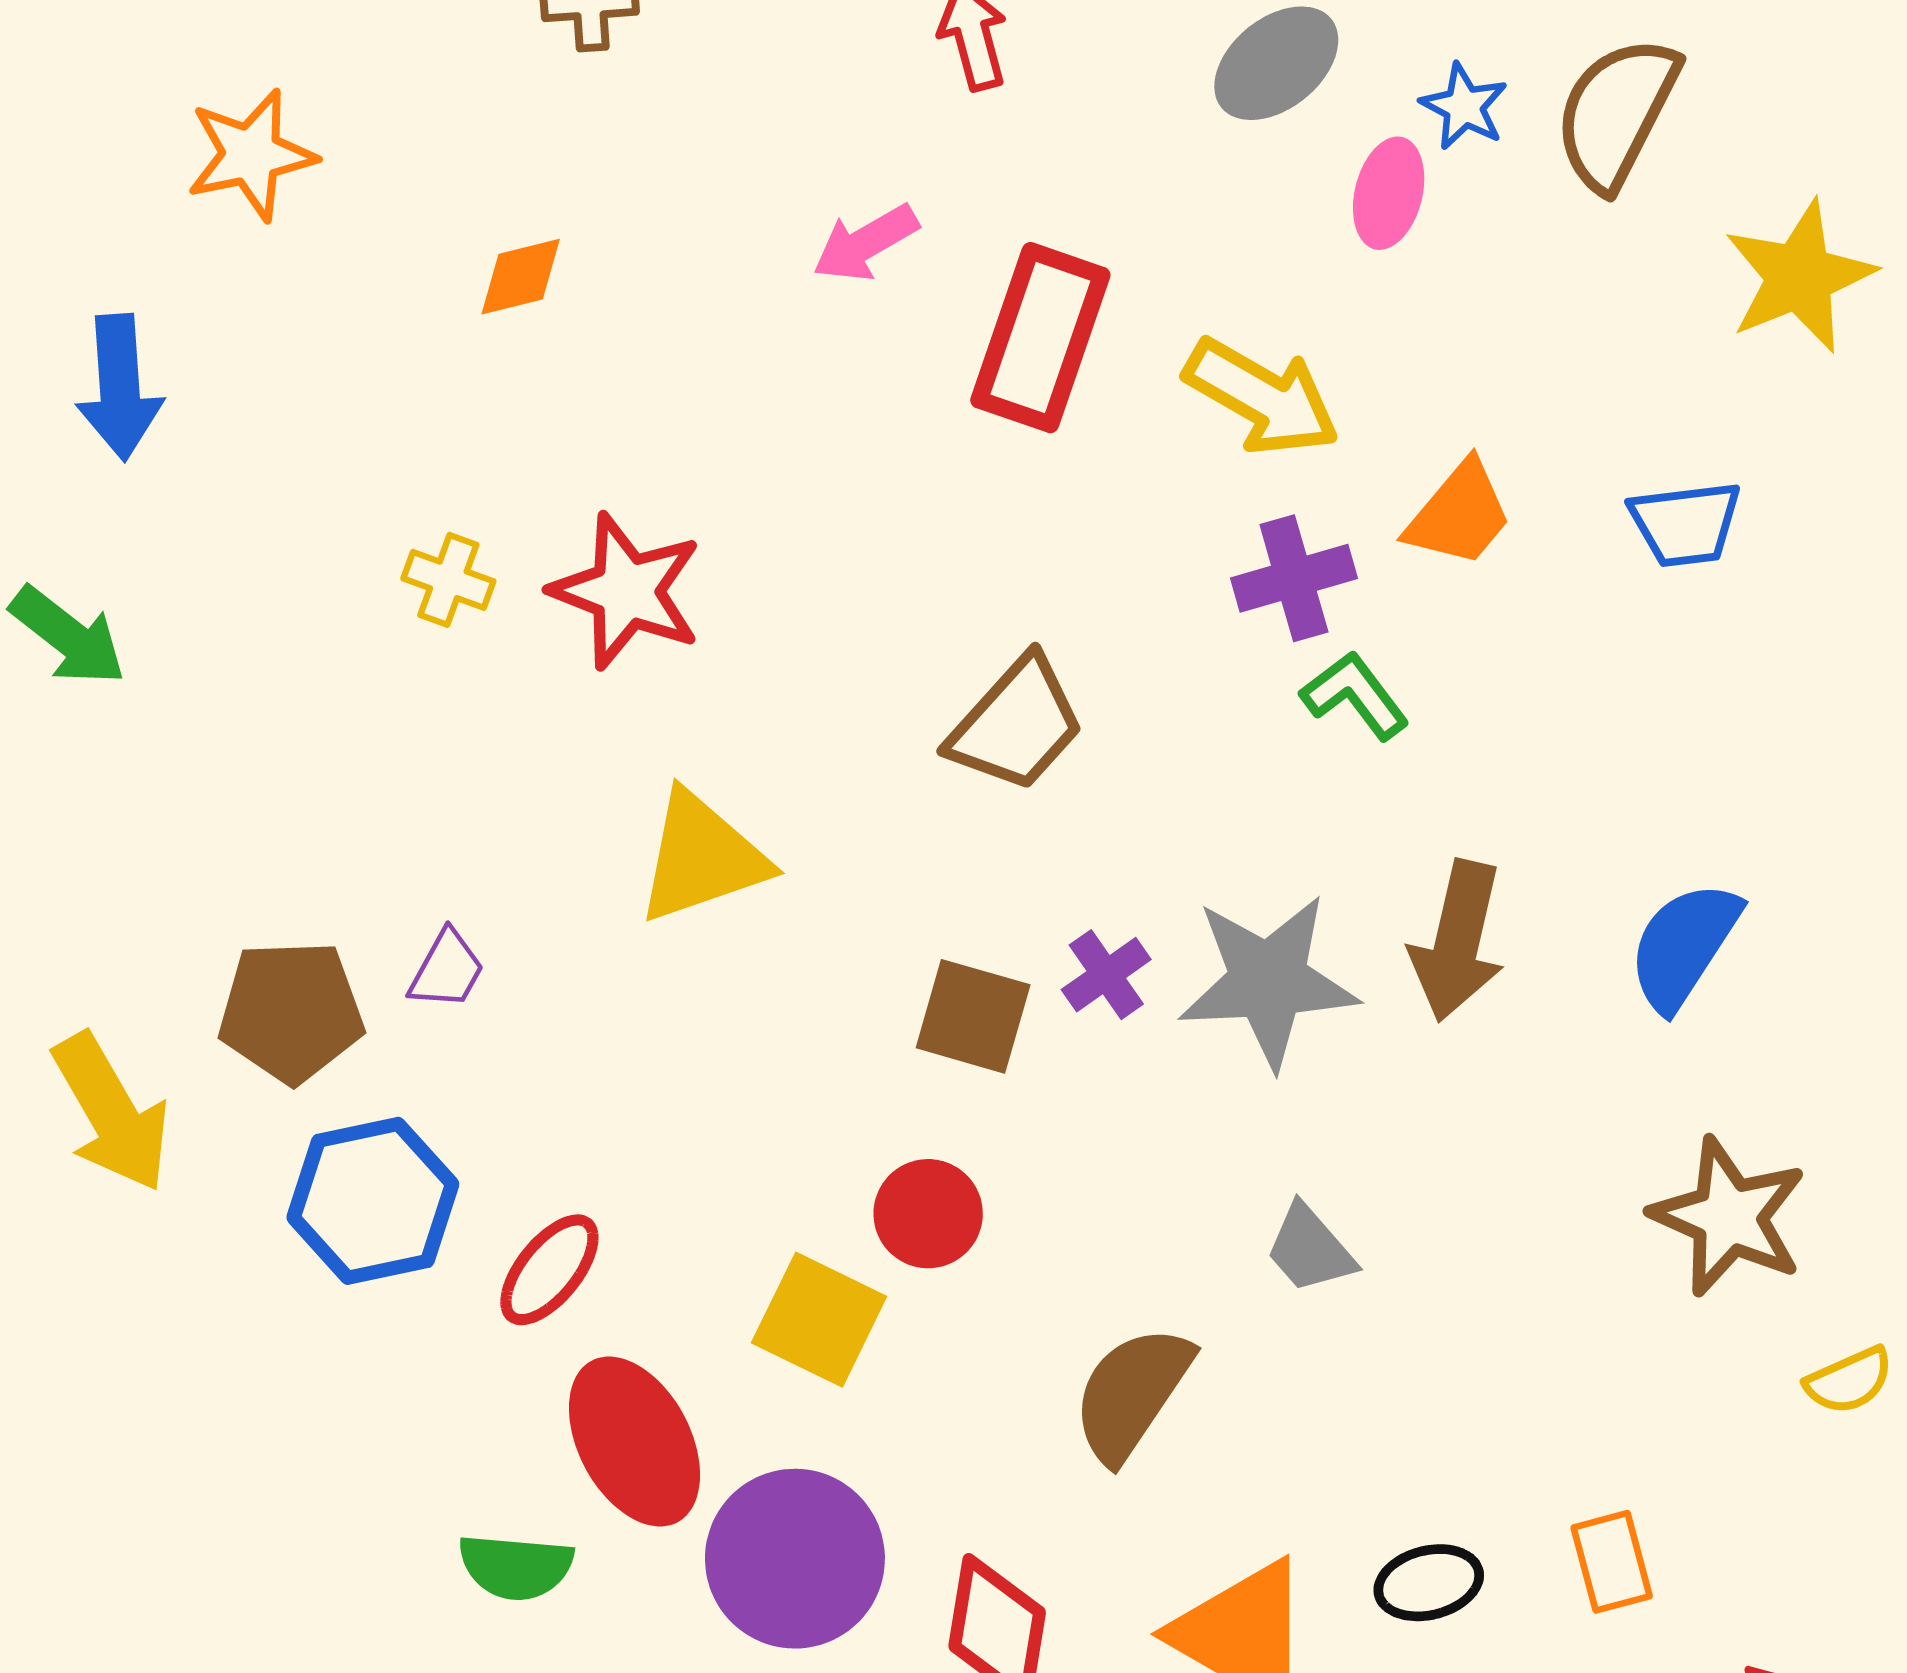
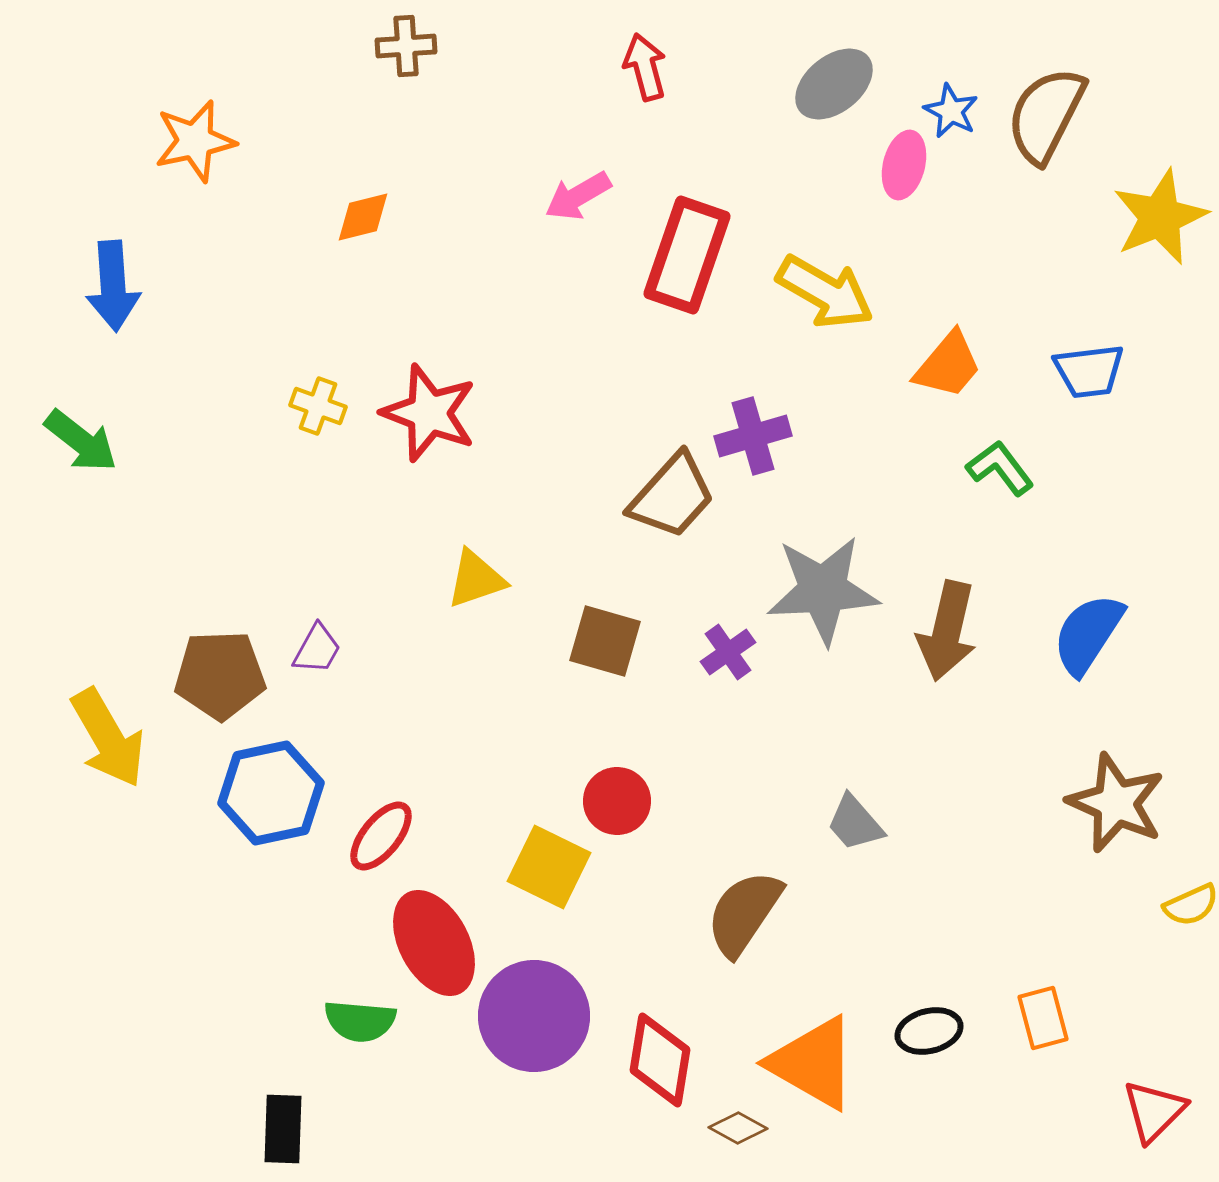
purple cross: (1294, 578) -> (753, 436), moved
green L-shape: (1355, 695) -> (1000, 468), moved
yellow triangle: (702, 857) -> (476, 579), size x0.7
gray star: (1268, 981) -> (823, 590), moved
brown square: (973, 1016) -> (605, 641), moved

